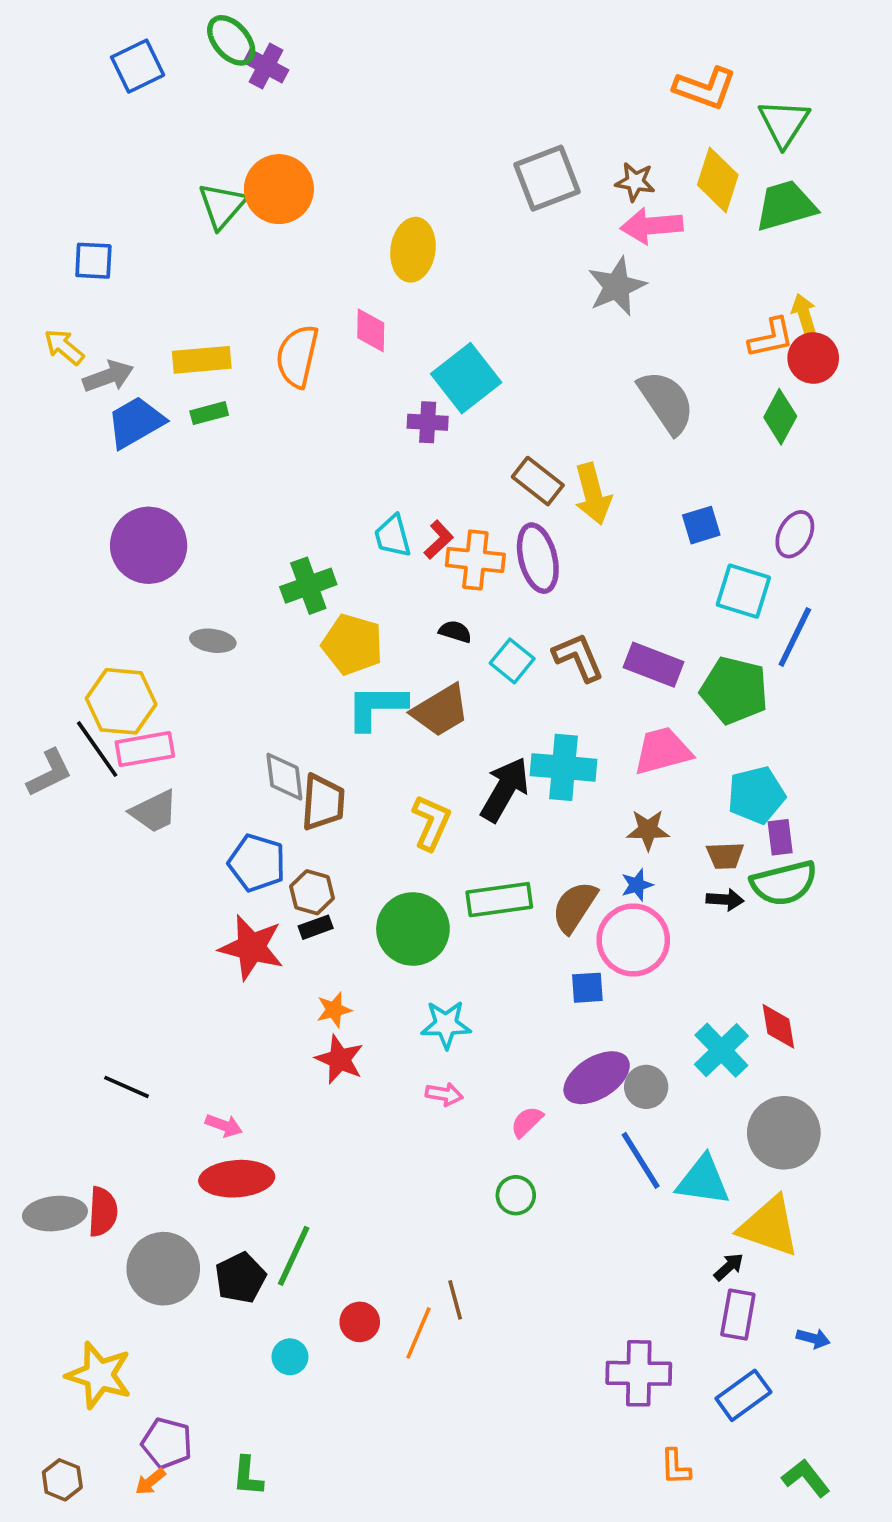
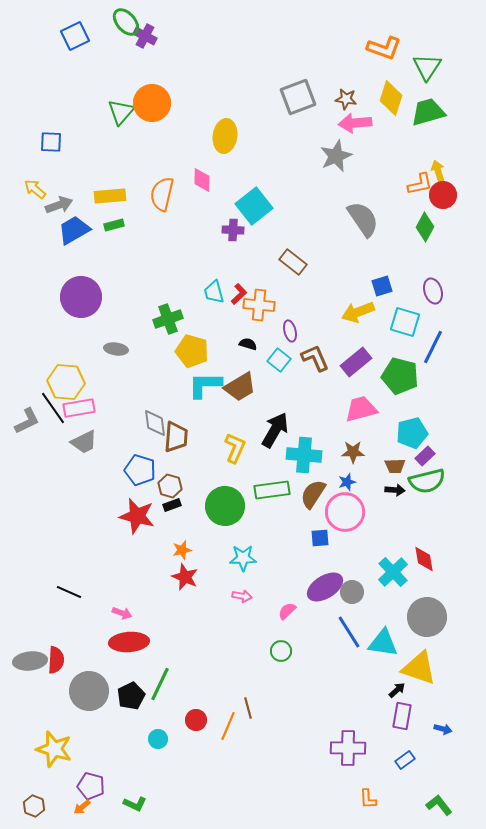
yellow arrow: (593, 494) -> (358, 312), moved, turned 84
purple ellipse: (795, 534) -> (433, 291), turned -45
purple ellipse: (538, 558) -> (290, 331), moved, size x0.6
purple rectangle: (653, 665) -> (356, 362), turned -60
cyan cross: (564, 767) -> (304, 455), moved
purple rectangle: (780, 837) -> (425, 456), turned 54
blue rectangle: (743, 1395) -> (405, 760), size x0.7
green L-shape: (248, 1476) -> (135, 804), turned -70

